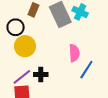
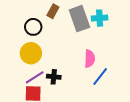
cyan cross: (80, 12) -> (100, 18), turned -35
yellow circle: (25, 46) -> (31, 53), moved

